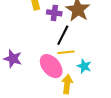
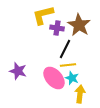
cyan star: (84, 66) -> (72, 78), moved
yellow arrow: (67, 84) -> (80, 94), moved

